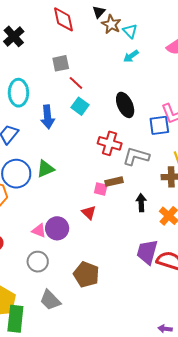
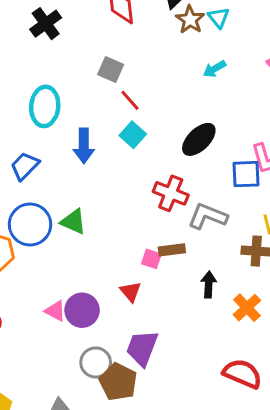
cyan triangle: (130, 31) -> (218, 18), moved
gray square: (61, 63) -> (111, 69), turned 30
black ellipse: (125, 105) -> (199, 139), turned 65
green triangle: (45, 169) -> (73, 222), turned 42
purple trapezoid: (147, 252) -> (142, 348), moved
gray circle: (38, 262) -> (96, 362), moved

